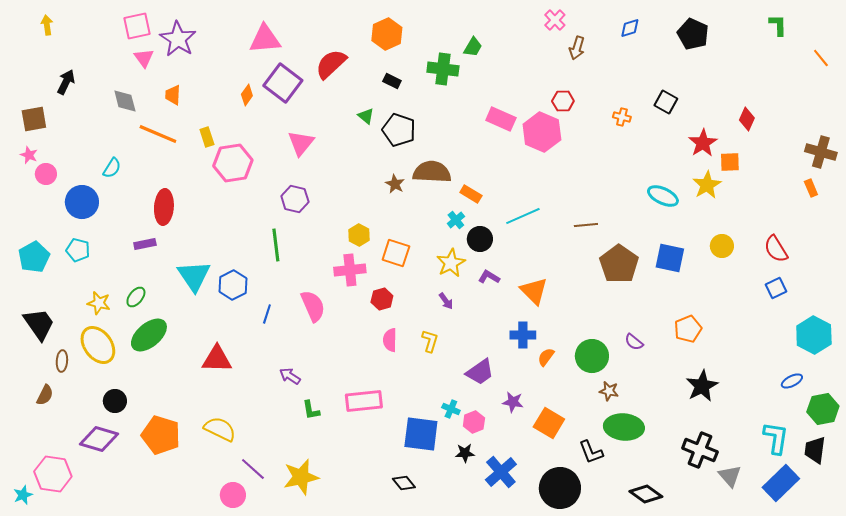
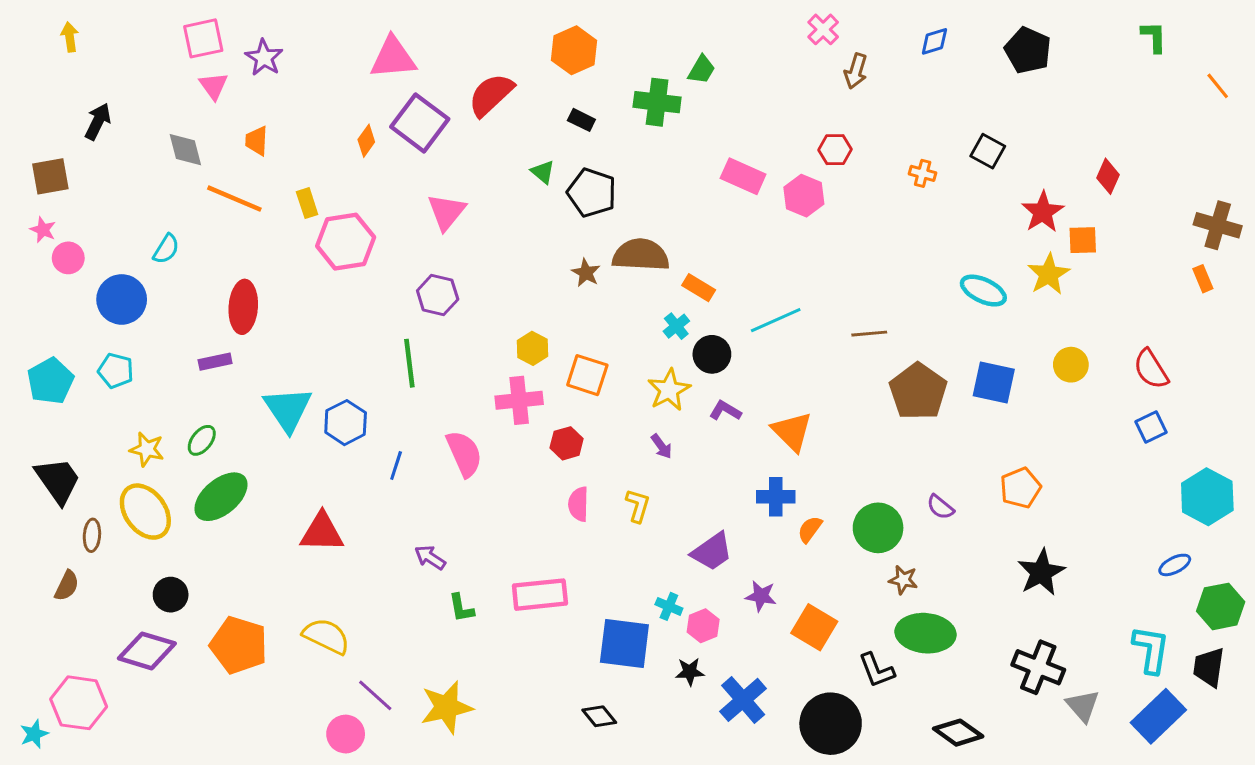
purple star: (178, 39) -> (264, 58), size x0.7
pink hexagon: (542, 132) -> (804, 196), size x0.7

